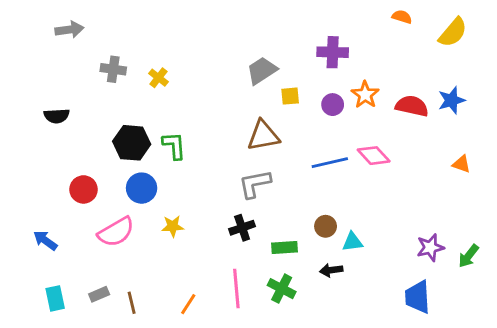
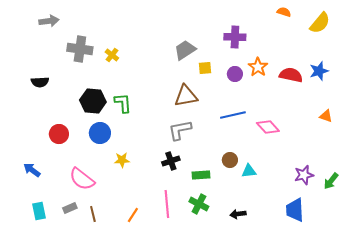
gray cross: (113, 69) -> (80, 49), size x1.4
pink diamond: (374, 156) -> (268, 127), moved
pink semicircle: (116, 232) -> (82, 179), moved, turned 68
black arrow: (331, 270) -> (238, 214), moved

